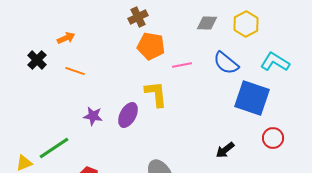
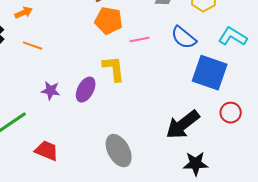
black arrow: (225, 150) -> (183, 125), size x1.8

